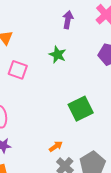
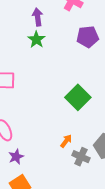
green star: (57, 55) -> (36, 40), moved, turned 30

